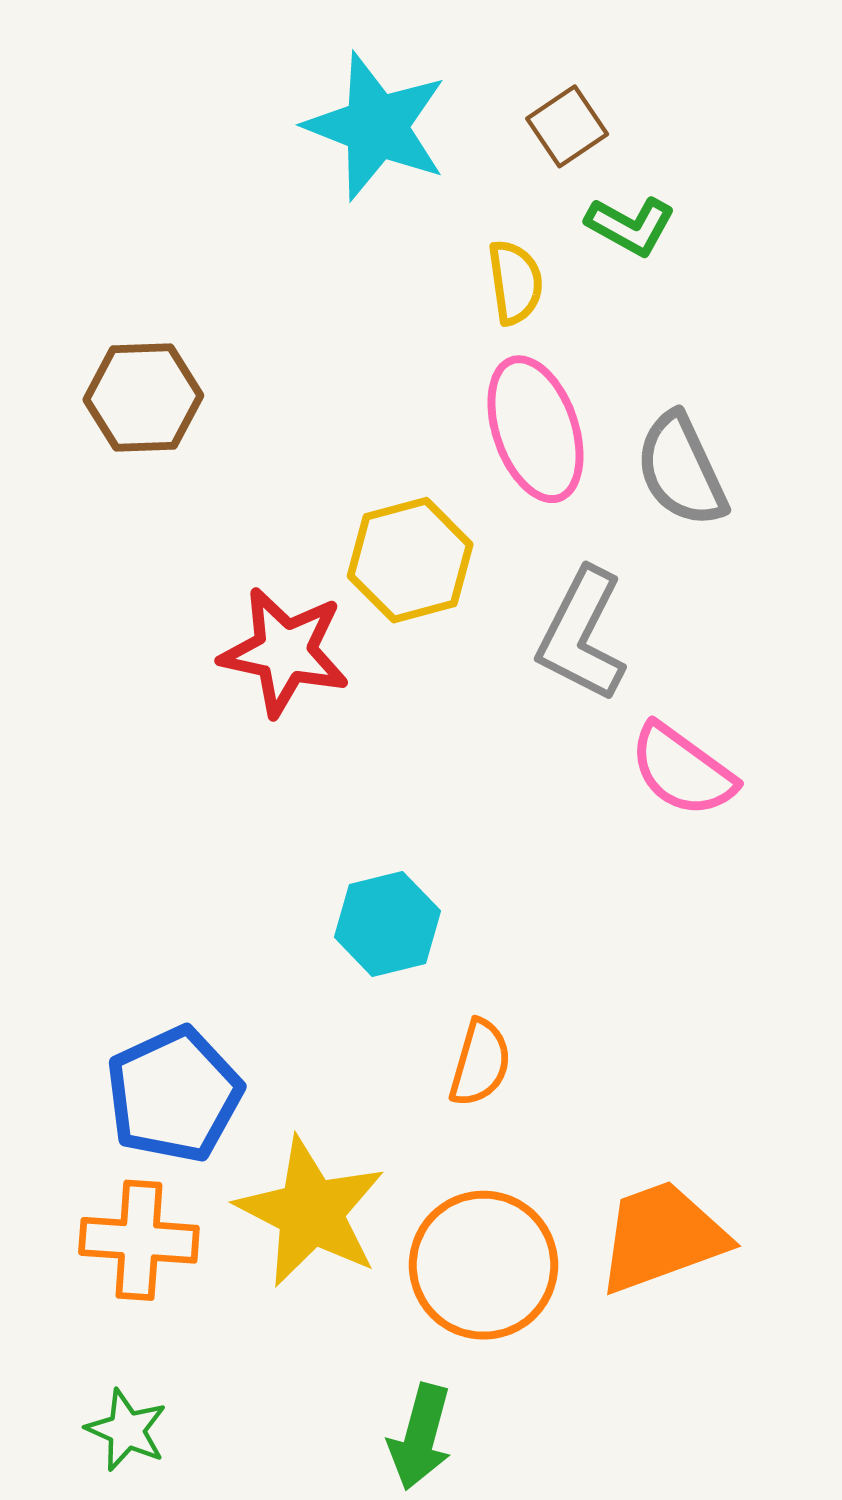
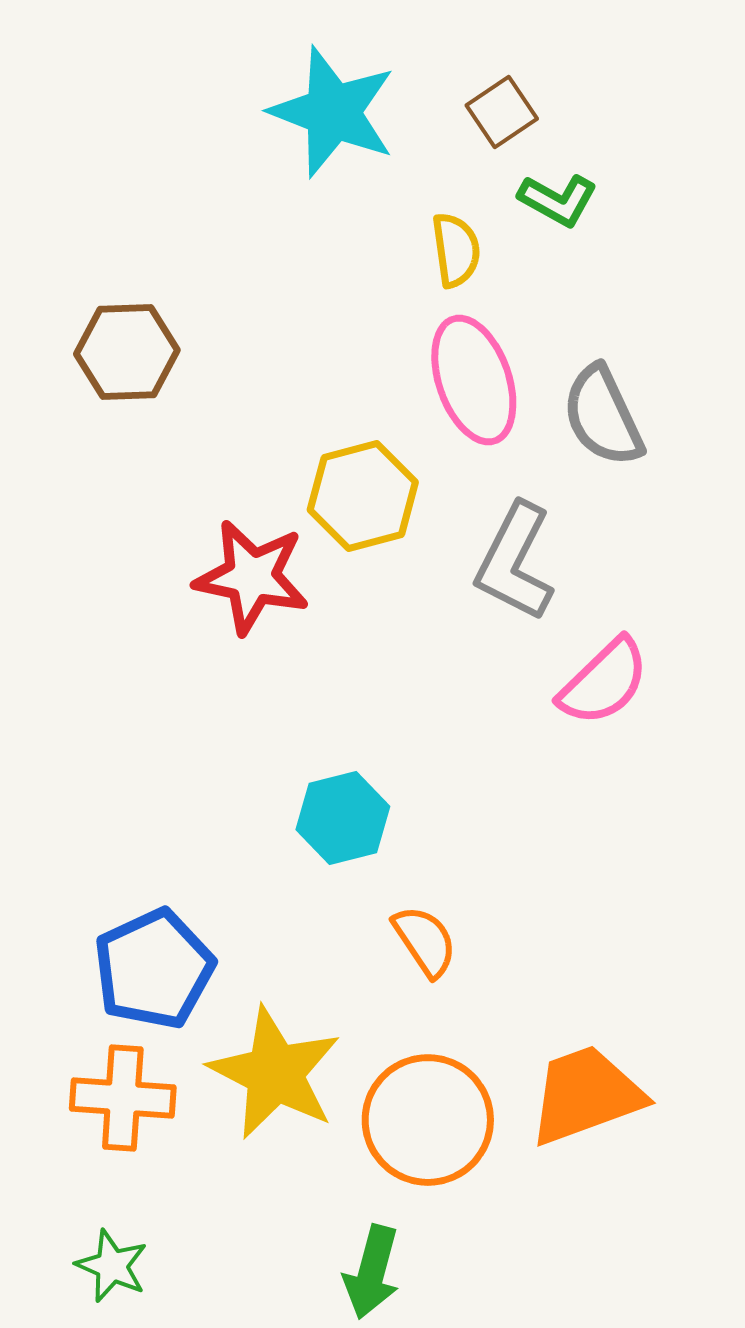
pink semicircle: (682, 770) -> (604, 682), turned -80
orange semicircle: (480, 1063) -> (425, 941), turned -50

